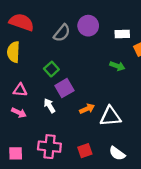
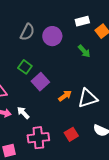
purple circle: (88, 26) -> (52, 36), moved
green arrow: (117, 66) -> (84, 51), turned 40
white arrow: (49, 106) -> (23, 113), moved

